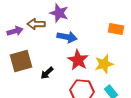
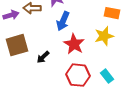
blue arrow: (67, 37) -> (63, 21), turned 102
yellow star: (104, 64) -> (104, 36), moved

